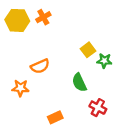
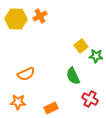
orange semicircle: (40, 66) -> (26, 74), moved
orange star: (20, 88) -> (18, 102), moved

